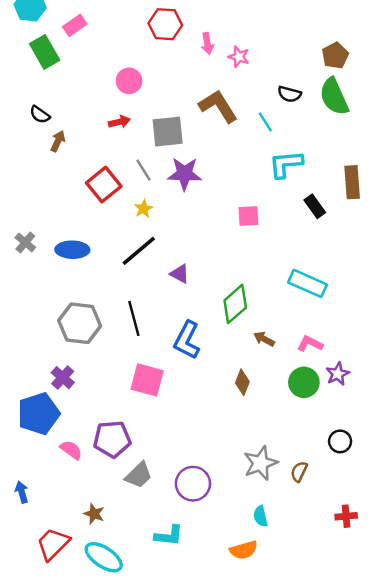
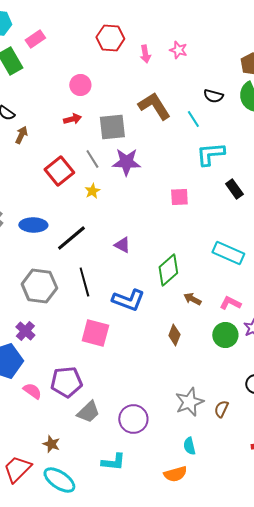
pink star: (239, 57) -> (178, 50), moved
black line: (139, 251) -> (71, 238), moved
blue L-shape: (187, 340) -> (128, 300), turned -96

